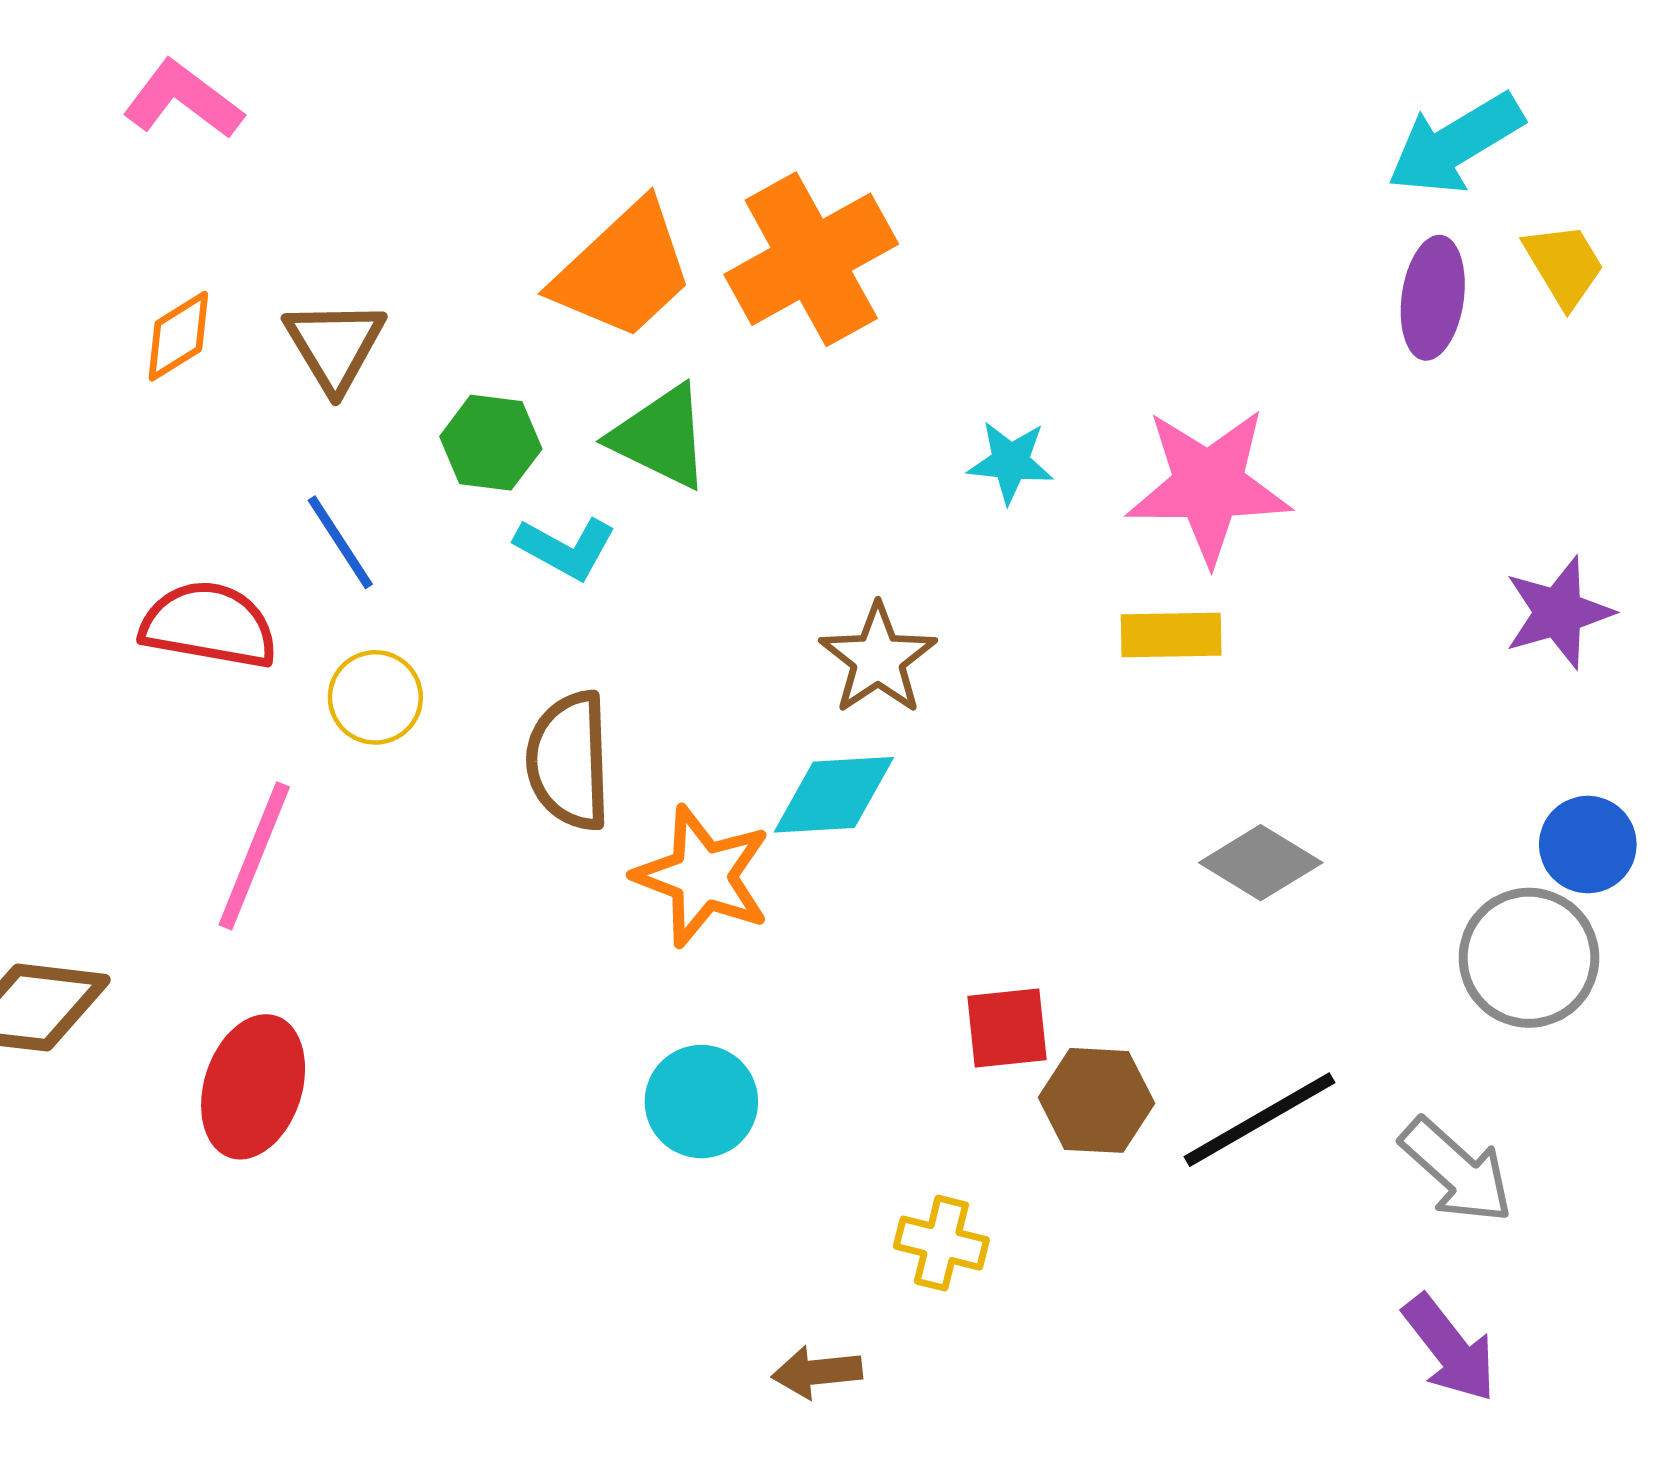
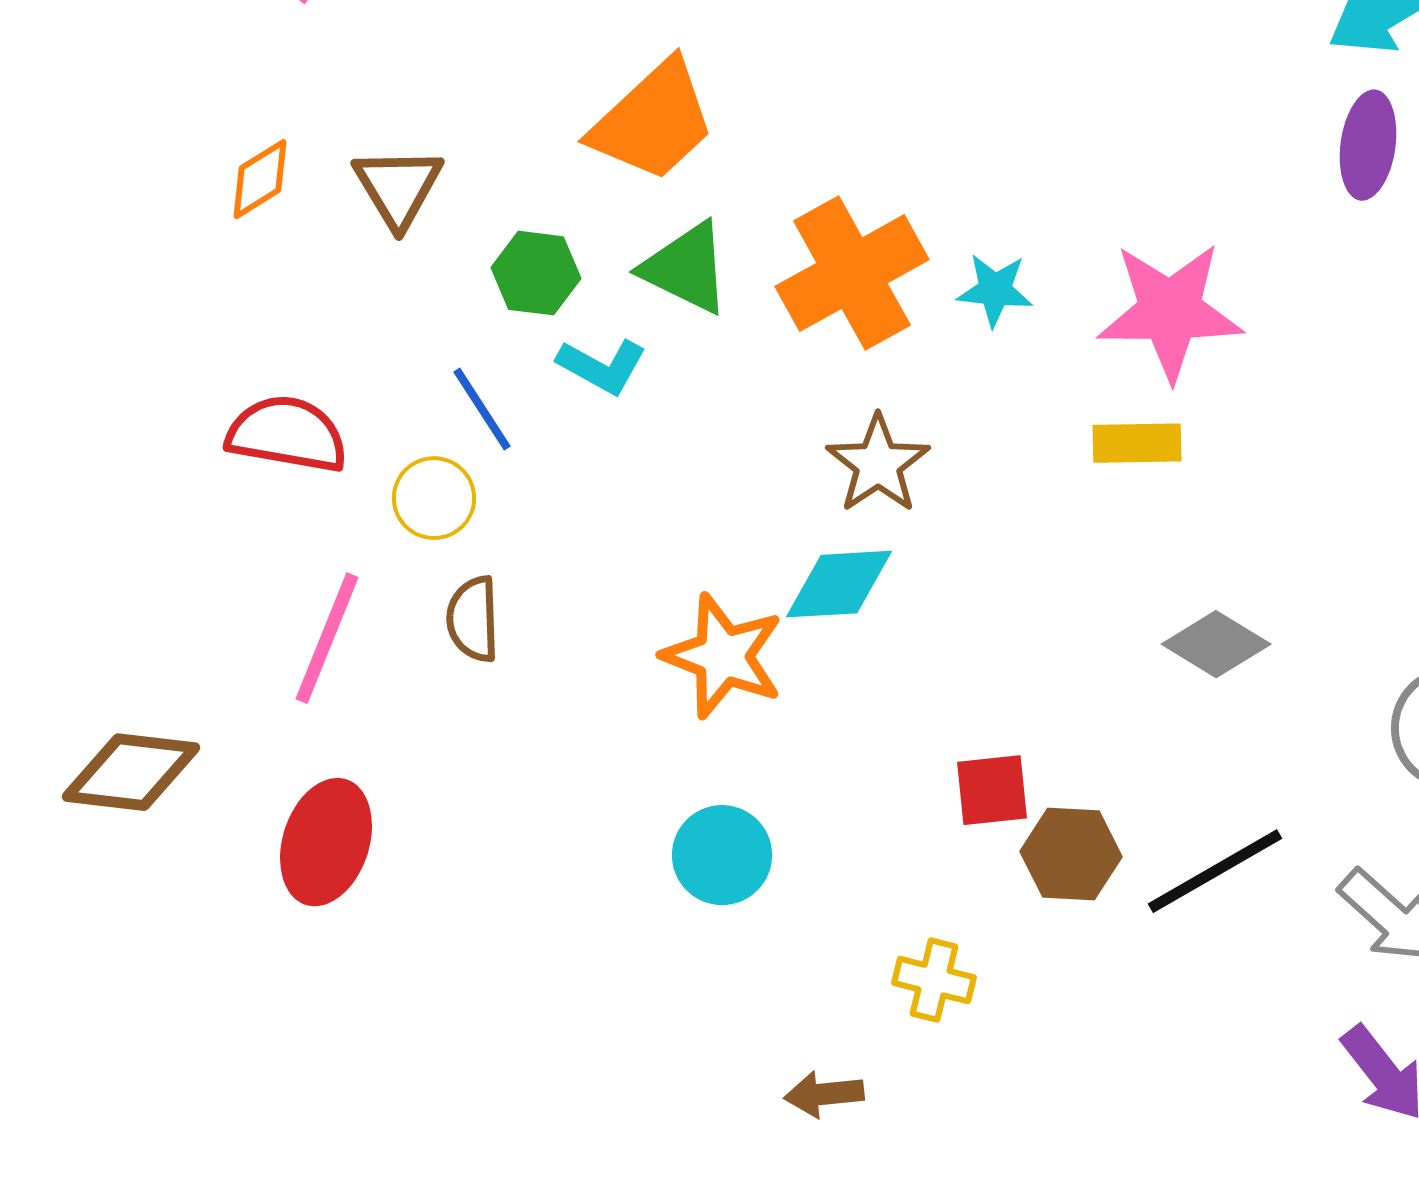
orange cross: (811, 259) -> (852, 273), moved
blue line: (340, 542) -> (482, 409), moved
brown semicircle: (569, 761) -> (473, 619), moved, size x0.7

